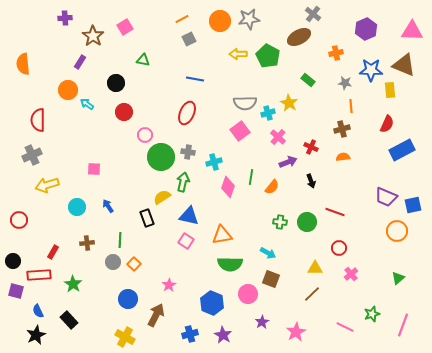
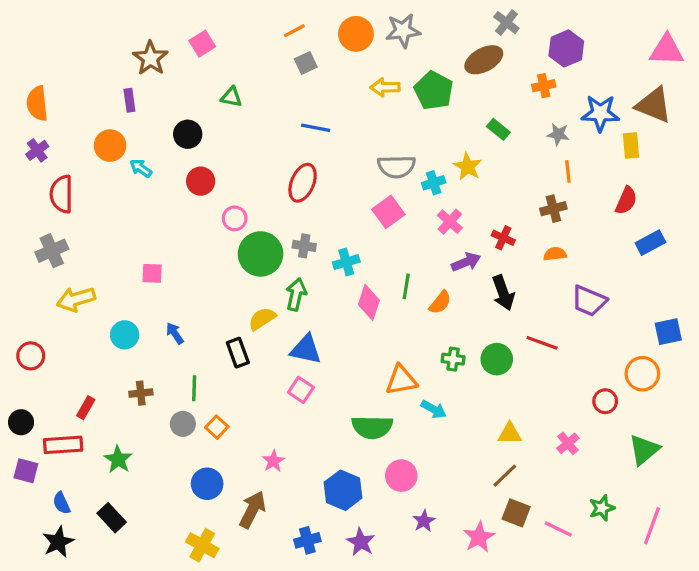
purple cross: (65, 18) -> (37, 150), moved, turned -32
purple hexagon: (366, 29) -> (566, 48), moved
purple rectangle: (80, 62) -> (129, 100), turned -40
blue rectangle: (402, 150) -> (650, 243), size x0.7
black arrow: (311, 181) -> (503, 293), size x1.5
purple trapezoid: (386, 197) -> (589, 301), moved
orange triangle: (222, 235) -> (401, 380), moved
red circle: (339, 248) -> (605, 401), moved
green triangle: (398, 278) -> (644, 450), size x1.5
brown square: (271, 279) -> (516, 513), moved

